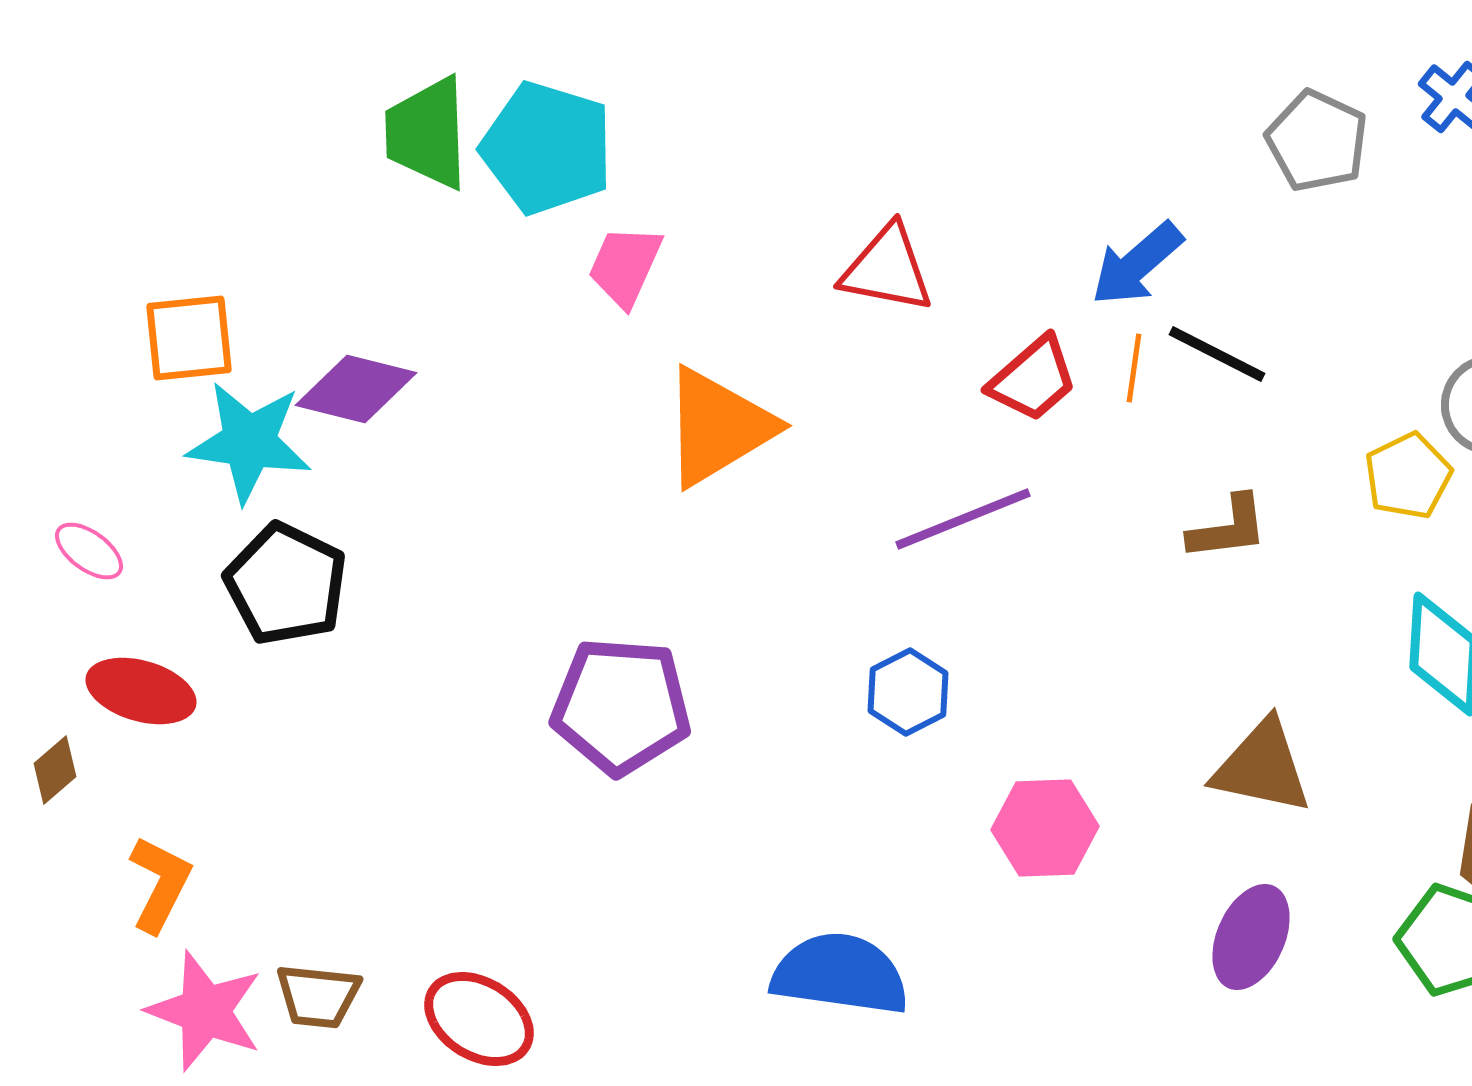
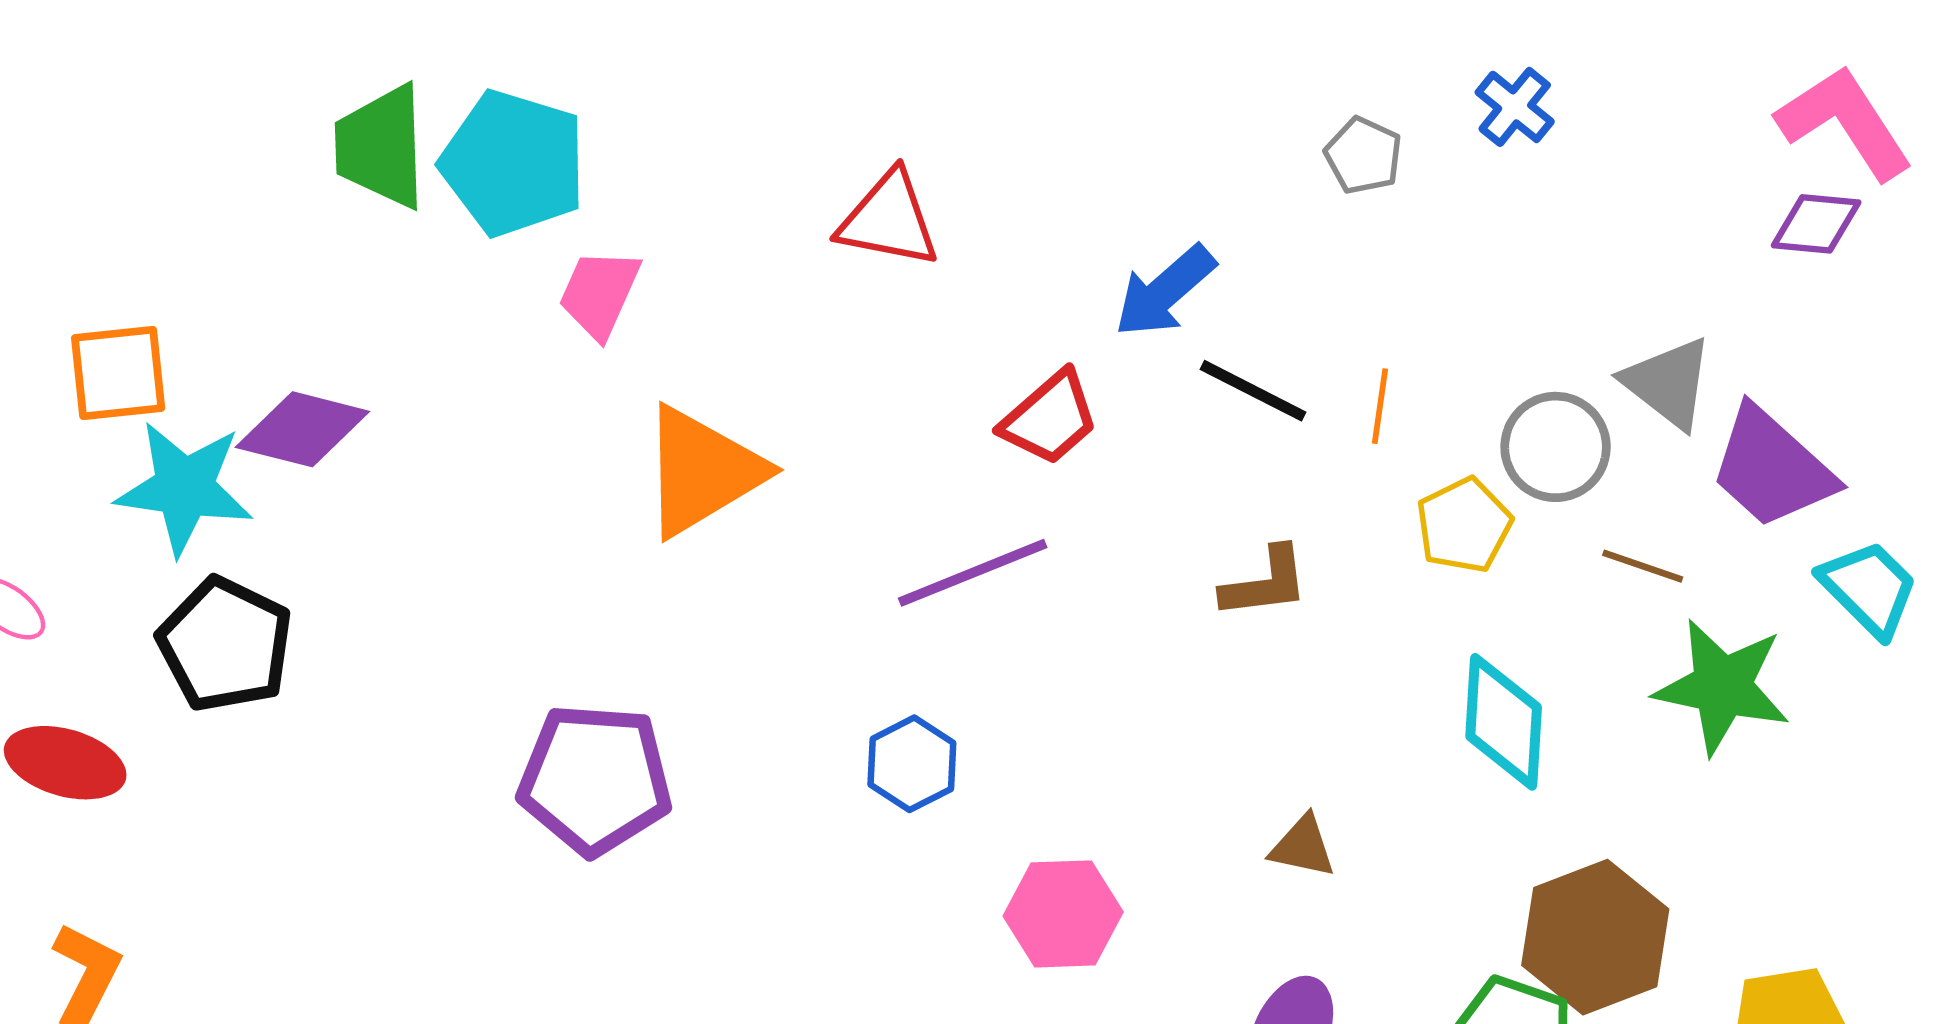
gray pentagon: (1317, 141) -> (1363, 155), size x0.7
red triangle: (887, 269) -> (889, 220), moved
orange line: (1134, 368) -> (1380, 406), moved
brown triangle: (1262, 767) -> (1303, 847), size x0.6

